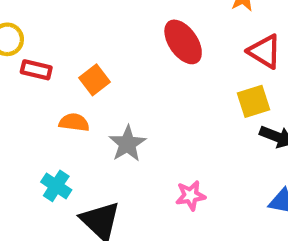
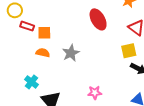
orange square: (94, 80) -> (44, 33), moved, turned 32
gray star: (127, 144) -> (71, 53), moved

